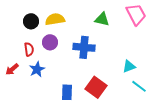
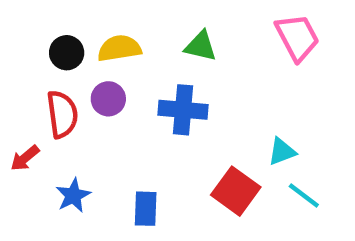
green triangle: (102, 19) -> (201, 46), moved
red semicircle: (29, 49) -> (62, 114), size x1.5
blue star: (37, 69) -> (73, 195), moved
red square: (96, 87) -> (236, 191), moved

